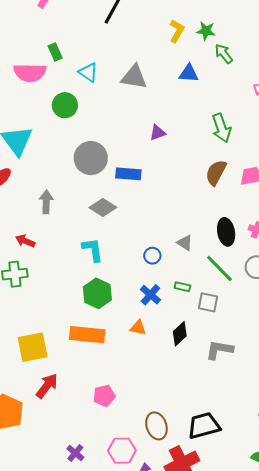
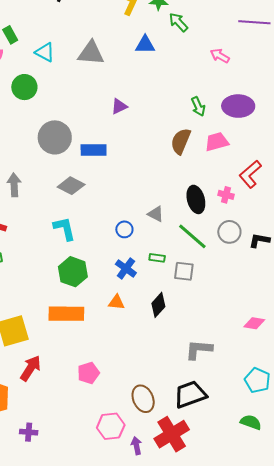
green arrow: (221, 128) -> (198, 106), moved, size x0.7
gray L-shape: (219, 350) -> (199, 349), moved
purple cross: (75, 453) -> (29, 432), moved, turned -30

